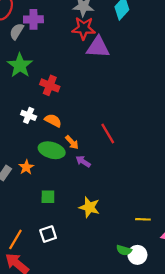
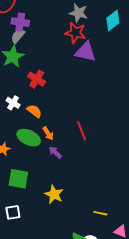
purple cross: (33, 19) -> (20, 22), moved
gray semicircle: (17, 31) -> (18, 36), moved
green square: (48, 197) -> (18, 179), size x1.5

